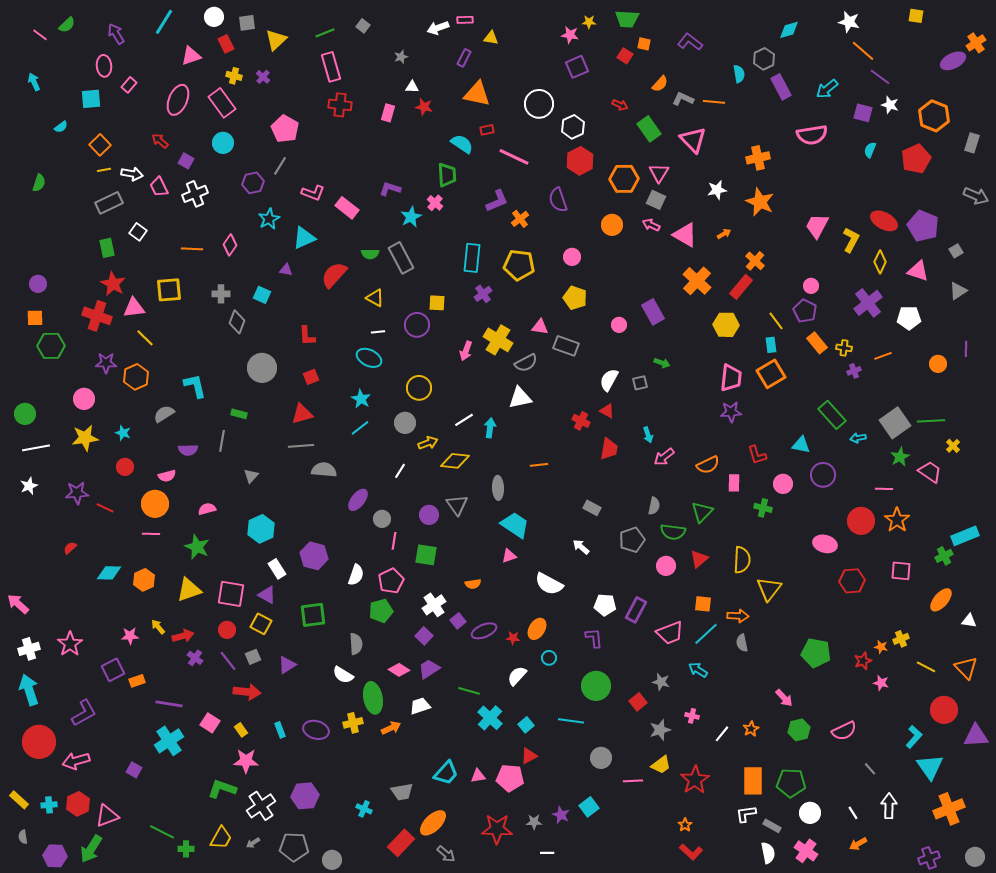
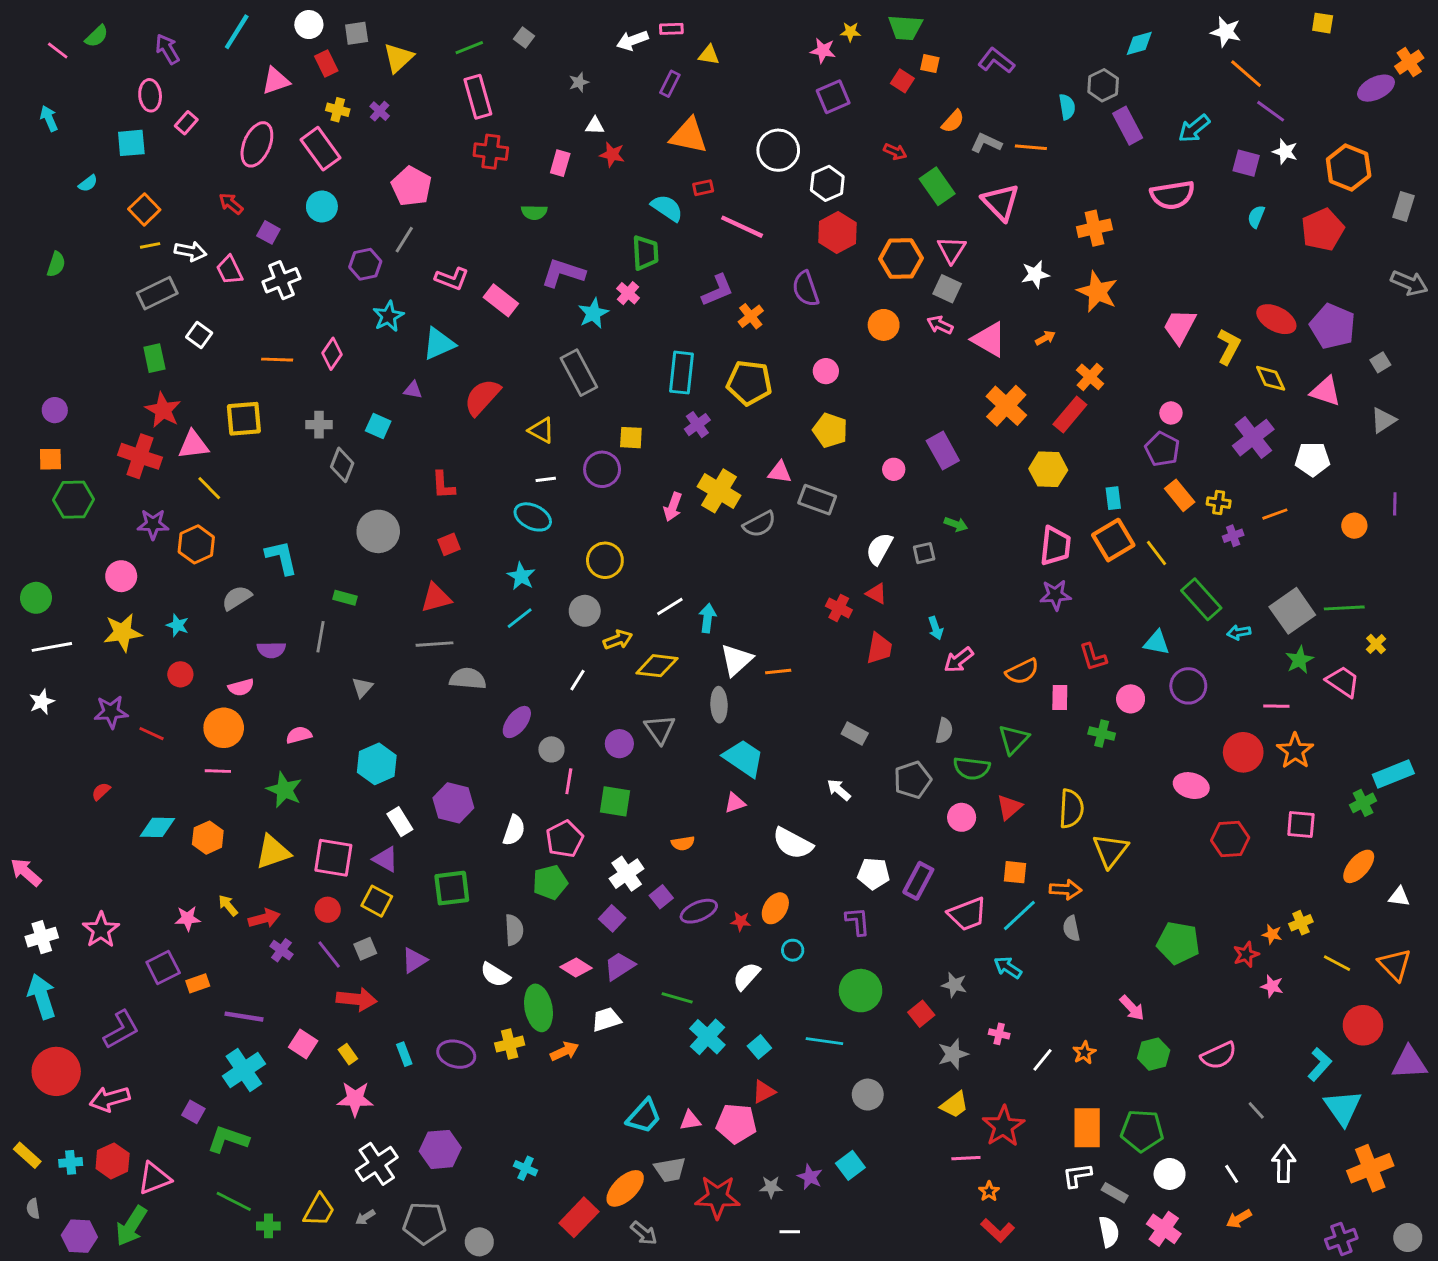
purple L-shape: (390, 189) -> (563, 273), size x1.4
green semicircle: (370, 254) -> (534, 212), moved
yellow diamond: (880, 262) -> (1271, 378), turned -50
yellow line: (776, 321) -> (1157, 553), moved
white triangle: (520, 398) -> (736, 660), moved, turned -30
pink line: (633, 781) -> (966, 1158), moved
green L-shape: (222, 789) -> (228, 1139), moved
gray trapezoid: (402, 792) -> (670, 1170), moved

